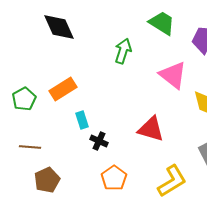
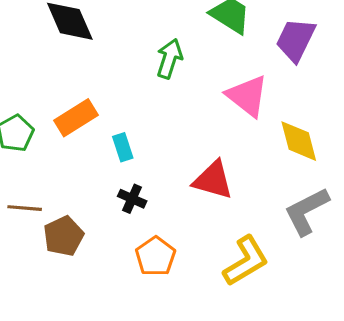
cyan rectangle: (82, 120) -> (123, 147), moved
brown pentagon: (47, 180) -> (64, 236), moved

